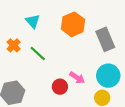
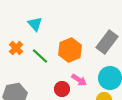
orange hexagon: (73, 24) -> (70, 50), moved
gray rectangle: (105, 39) -> (107, 42), turned 60

